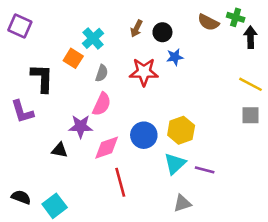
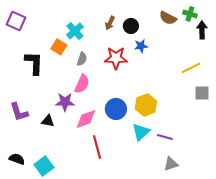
yellow line: (250, 84) -> (191, 68), moved, turned -54
purple L-shape: (22, 112) -> (19, 112), moved
gray triangle: (182, 203) -> (171, 164), moved

